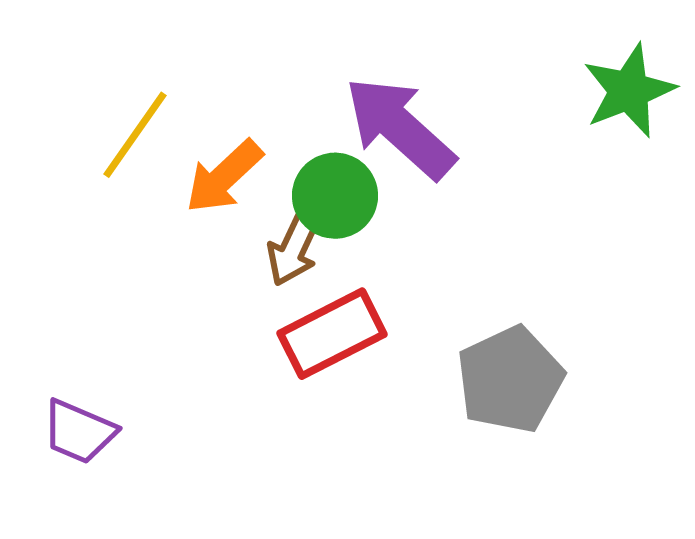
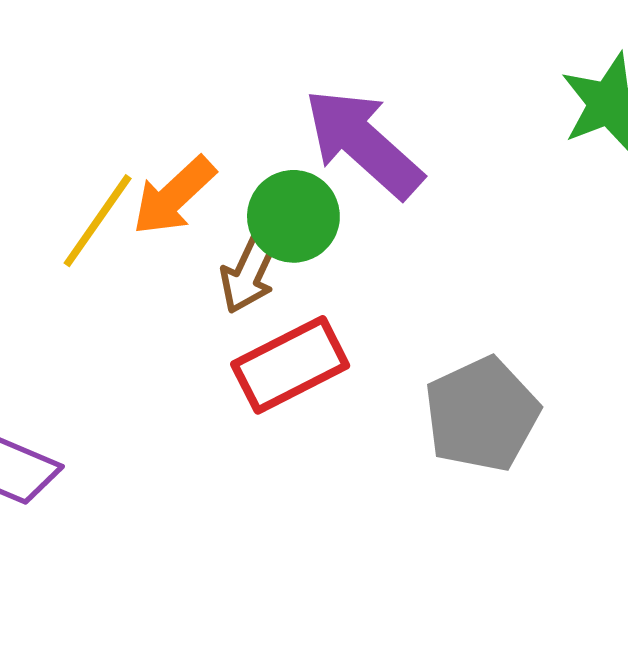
yellow line: (135, 135) -> (98, 221), moved

